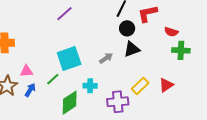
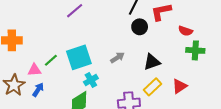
black triangle: (132, 49) -> (152, 62), moved
green line: (53, 79) -> (51, 60), moved
cyan cross: (90, 86) -> (91, 80), moved, turned -32

